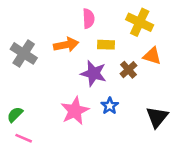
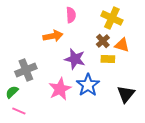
yellow rectangle: (106, 45) -> (108, 59), moved
gray cross: (24, 53) -> (26, 70), moved, turned 35
brown cross: (128, 70) -> (103, 41), moved
blue star: (110, 106) -> (88, 85), size x1.6

